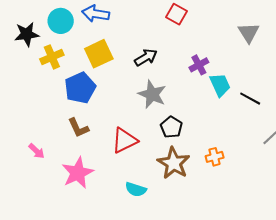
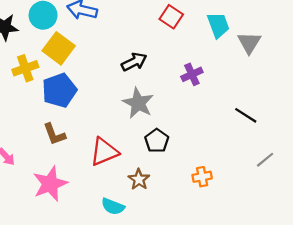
yellow square: (99, 54) -> (59, 48), moved, turned -32
yellow cross: (52, 57) -> (25, 68), moved
cyan trapezoid: (220, 85) -> (218, 25), moved
brown star: (174, 163) -> (139, 179), moved, size x0.6

